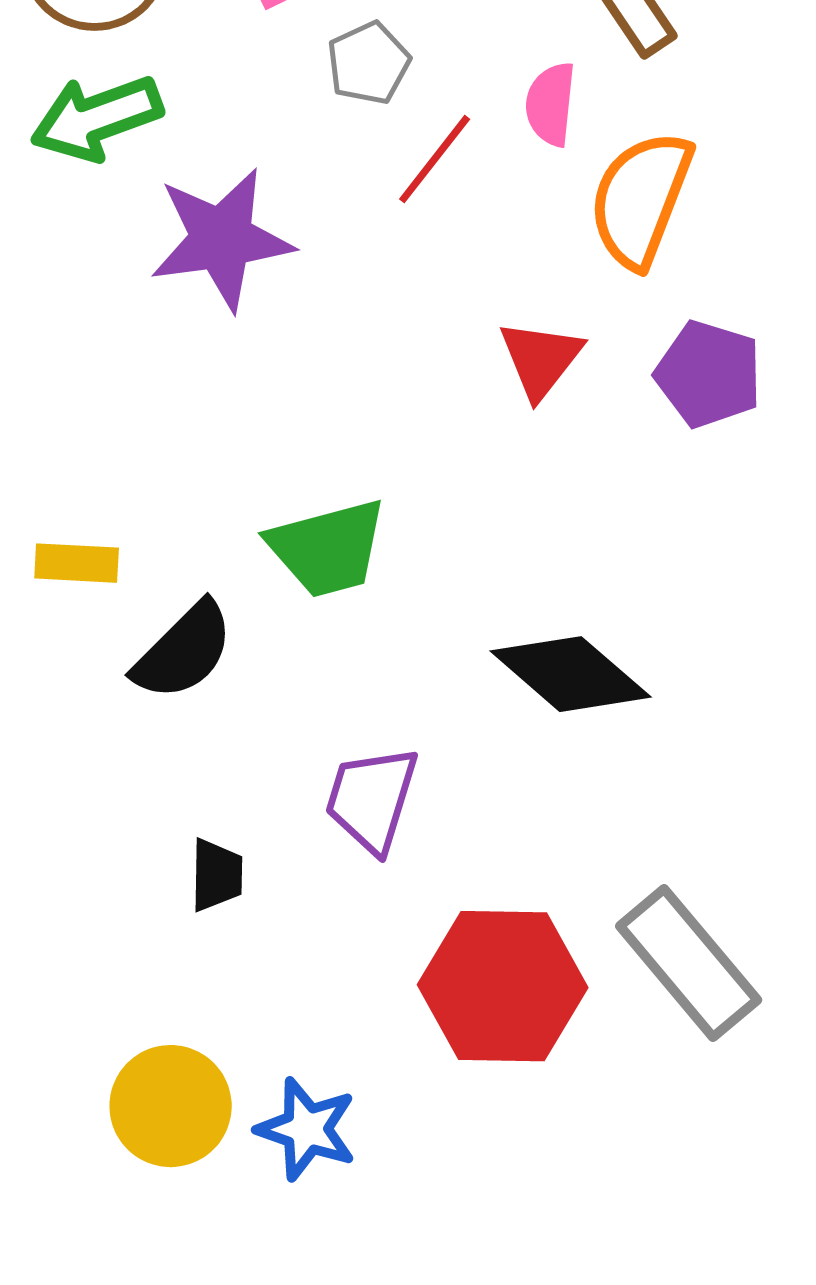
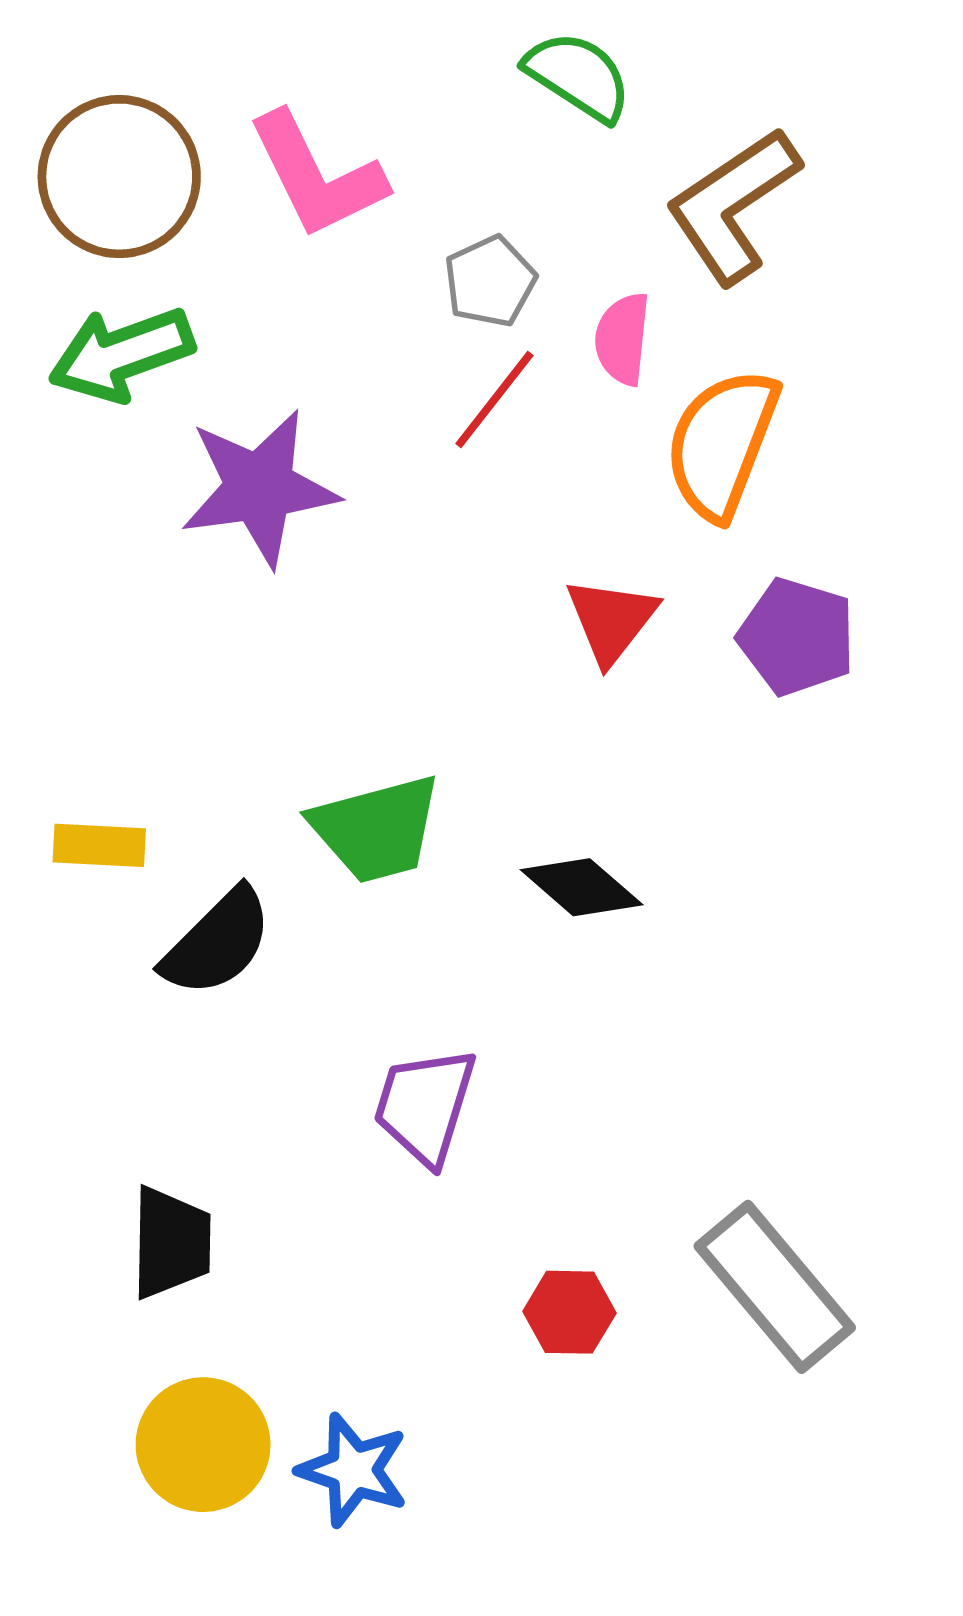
gray pentagon: (369, 63) -> (490, 281), moved
black diamond: (571, 674) -> (582, 887), moved, size x0.7
black trapezoid: (217, 875) -> (171, 1243), moved, size x1.4
red hexagon: (503, 986) -> (569, 1312), size x0.5

